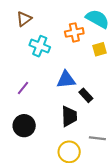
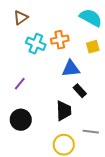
orange cross: (74, 32) -> (60, 40), moved
blue triangle: (66, 80) -> (71, 69), moved

